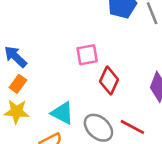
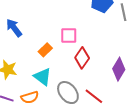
orange rectangle: (18, 84) -> (45, 50), moved

